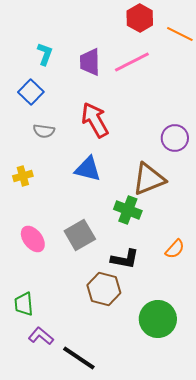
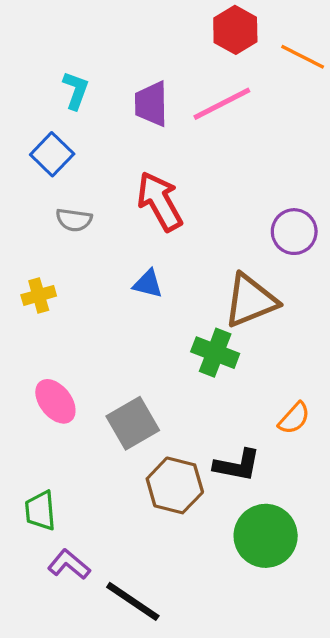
blue triangle: (88, 169) -> (148, 284), size x0.7
gray square: (80, 235) -> (133, 423), moved
black L-shape: (125, 259) -> (237, 465), moved

